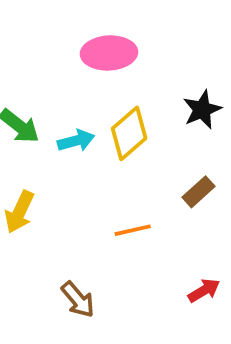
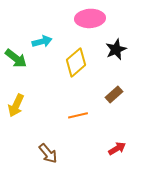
pink ellipse: (109, 53) -> (90, 18), moved
cyan arrow: (76, 141) -> (42, 41), moved

